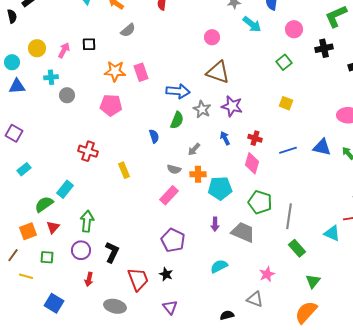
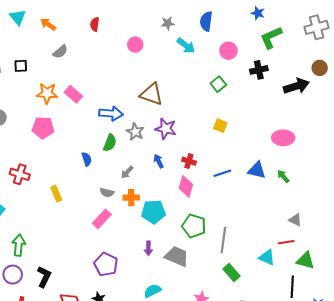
pink circle: (212, 37) -> (135, 45), moved
pink rectangle: (141, 72) -> (73, 94), turned -30

